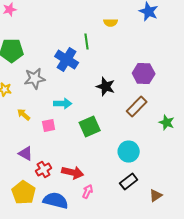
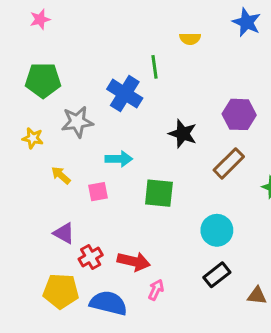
green square: (90, 127) -> (159, 193), turned 30
yellow pentagon: (24, 193) -> (61, 291), turned -30
brown triangle: (156, 196) -> (257, 296), turned 40

